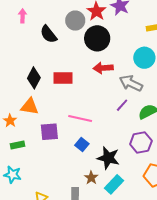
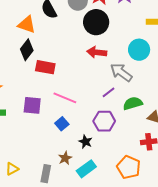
red rectangle: (63, 78) -> (45, 67), moved
orange triangle: (30, 107) -> (27, 25), moved
purple hexagon: (141, 142) -> (104, 121), moved
black star: (108, 158) -> (85, 142), size x0.6

